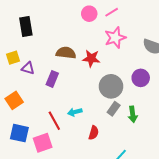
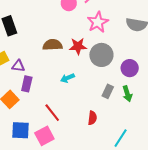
purple circle: (141, 78) -> (130, 68), moved
purple rectangle: (52, 79) -> (27, 84), moved
gray circle: (111, 86) -> (101, 55), moved
cyan arrow: (75, 112) -> (67, 78), moved

